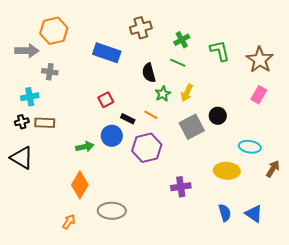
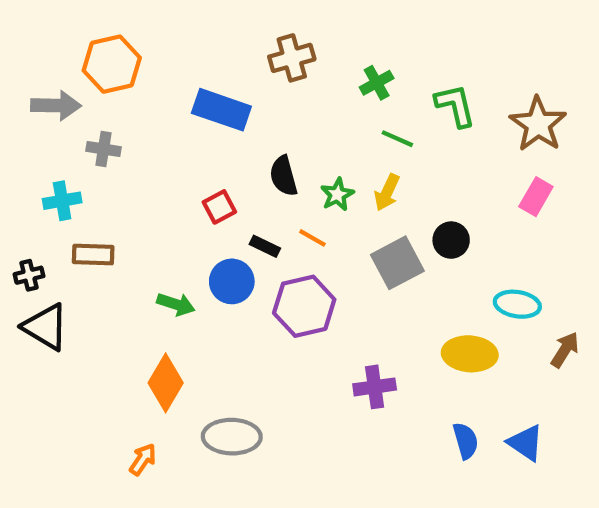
green line: (178, 63) -> (397, 139), moved
black semicircle: (149, 73) -> (284, 176), moved
black cross: (22, 122) -> (29, 275), moved
green arrow: (85, 147) -> (176, 304), turned 30

